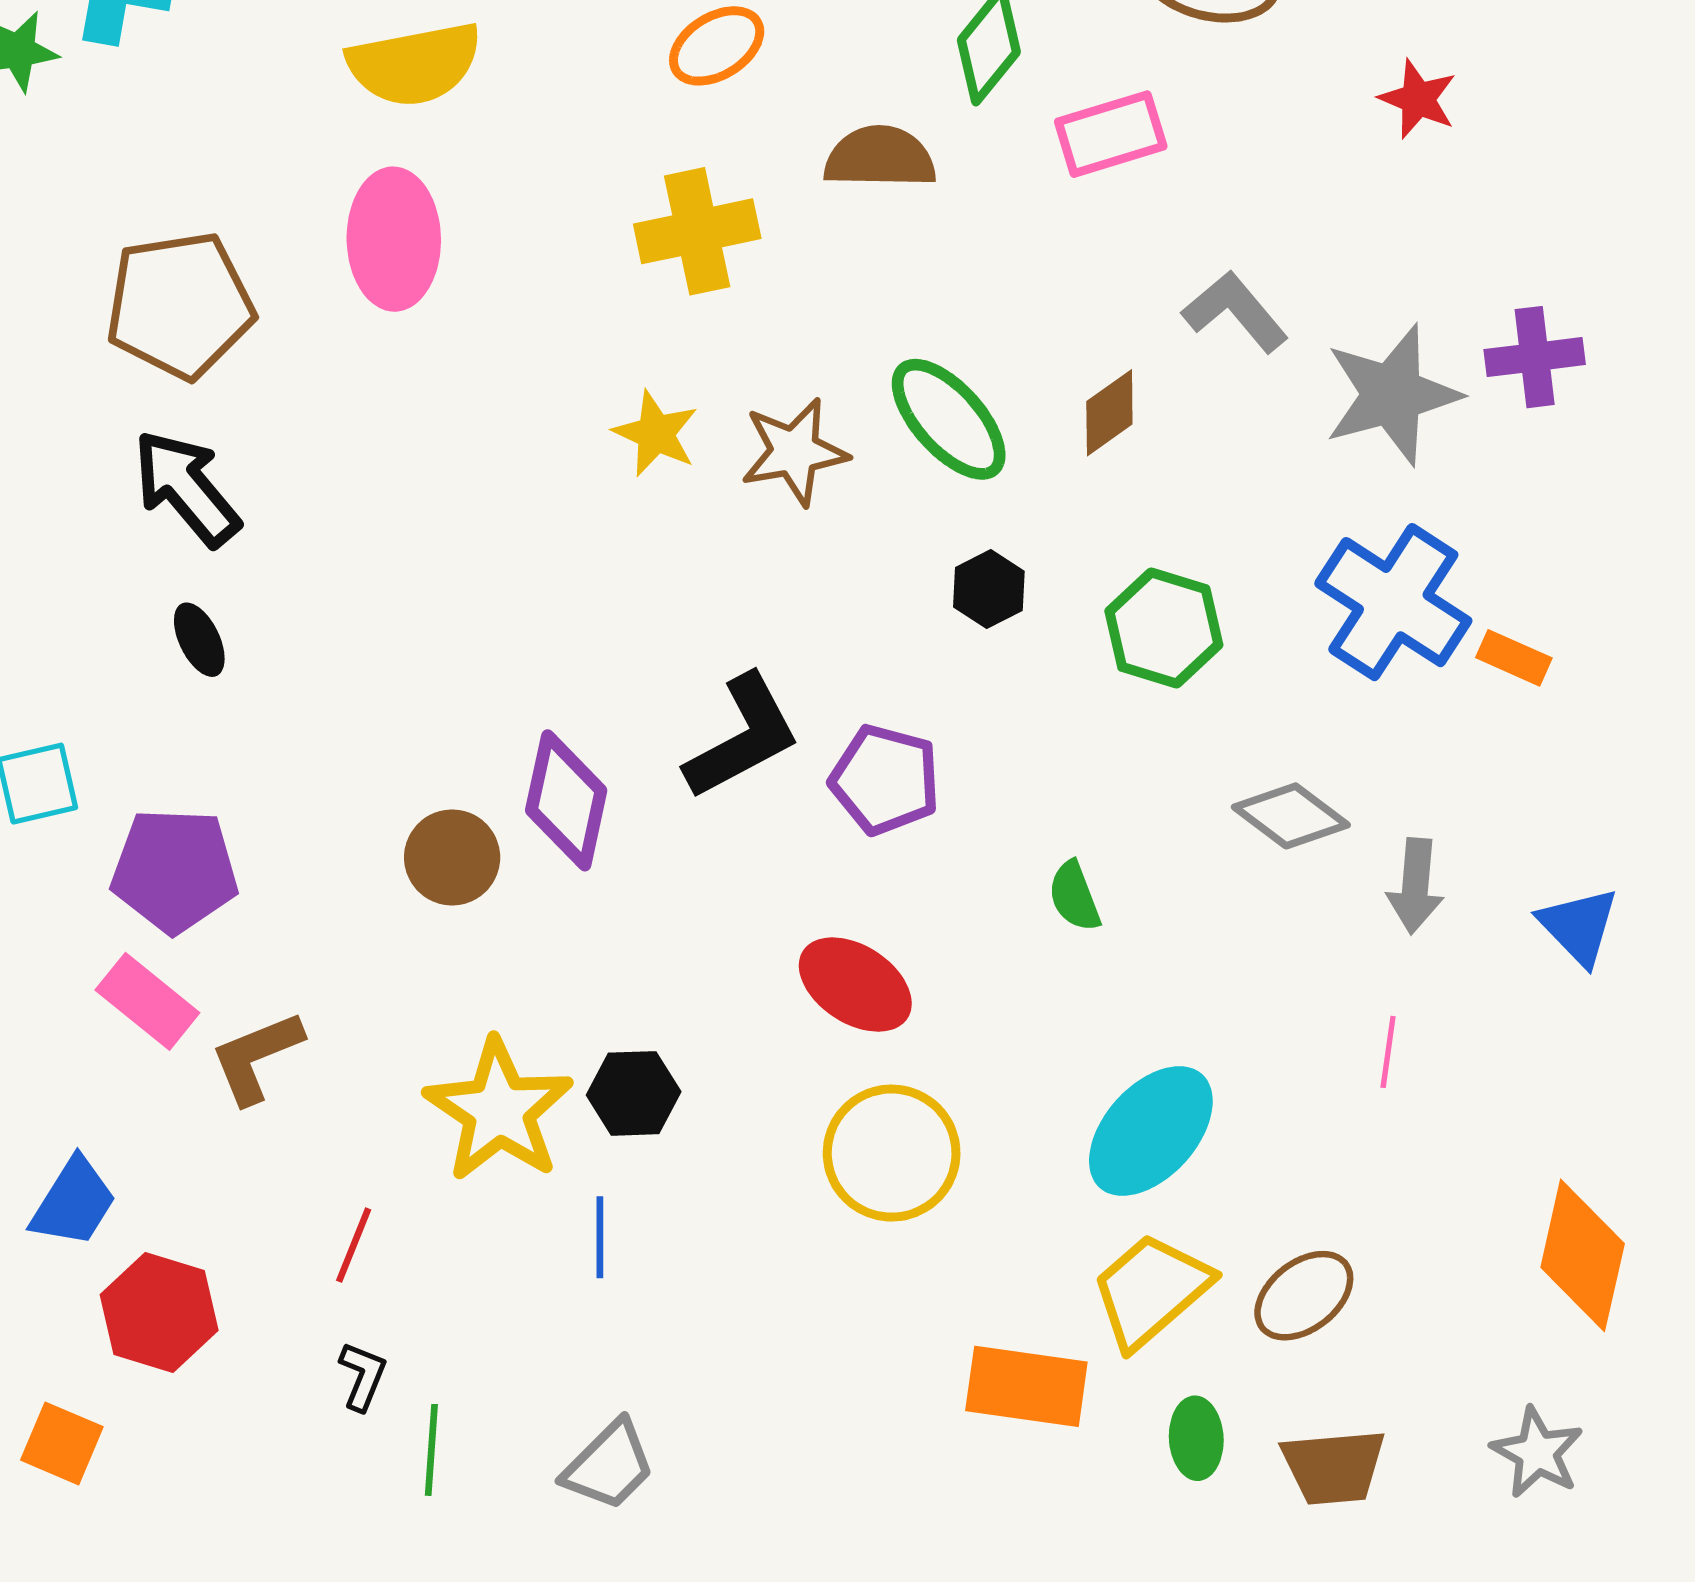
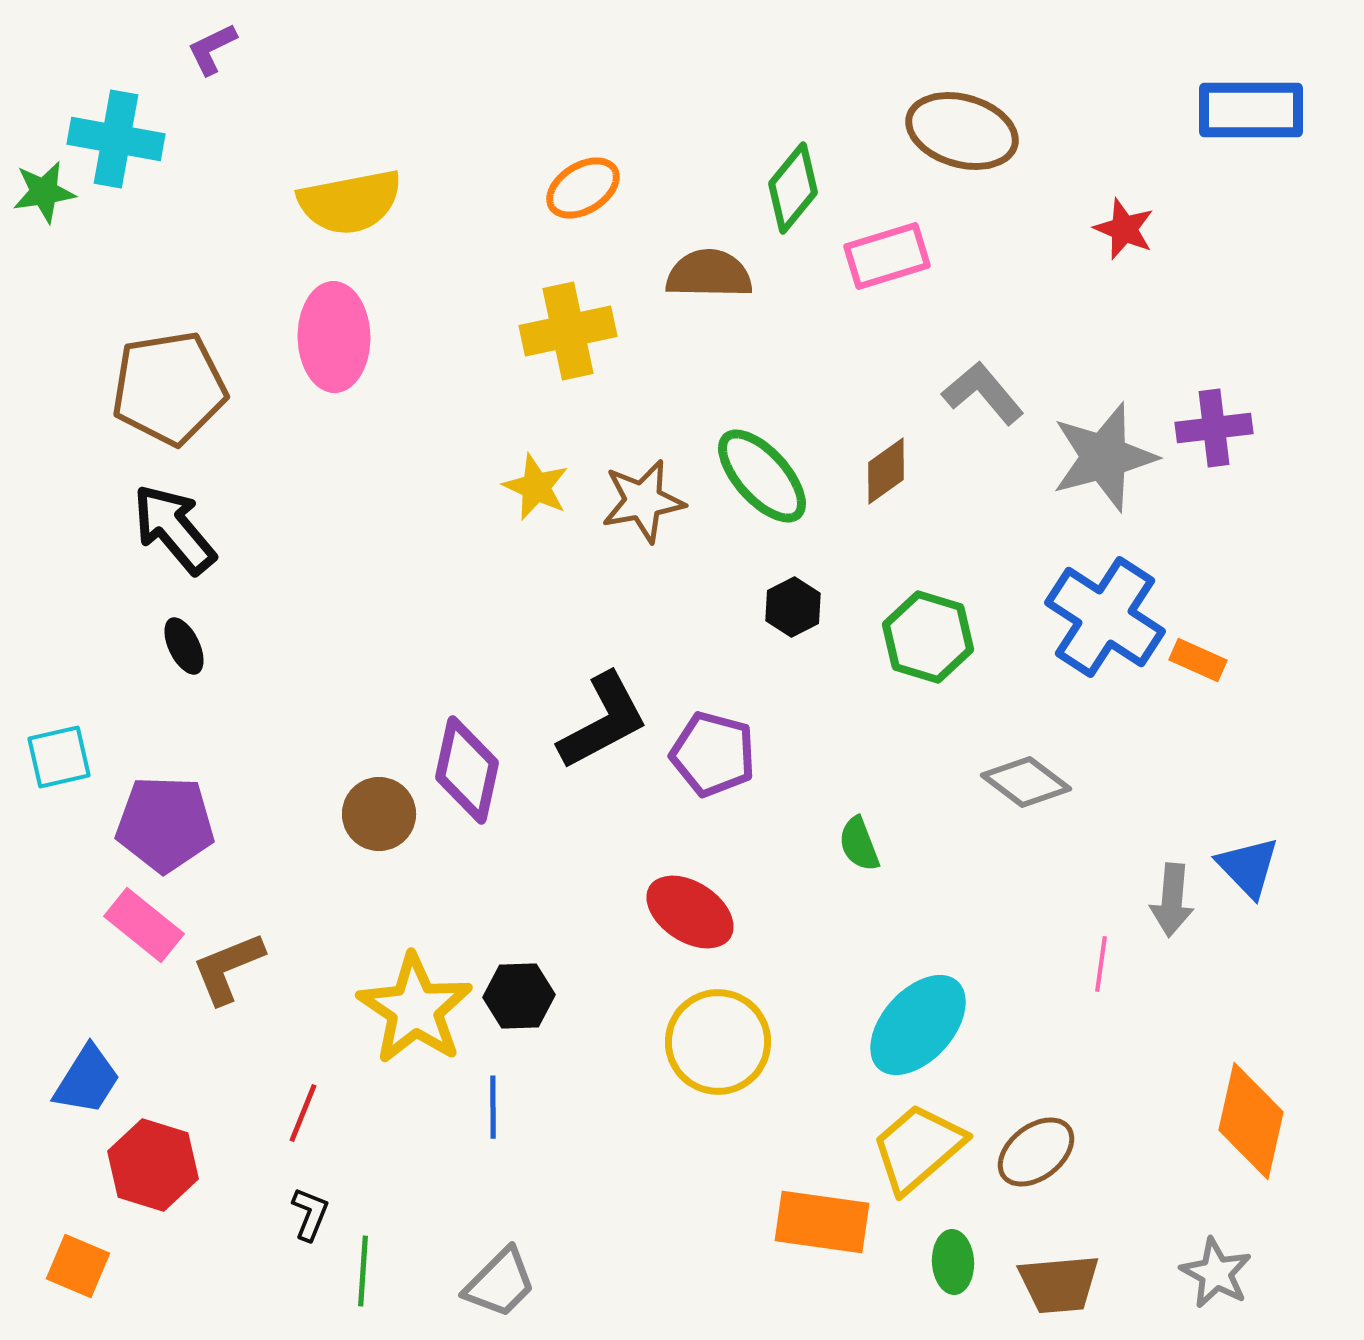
gray arrow: (1415, 886) -> (1172, 900), moved

